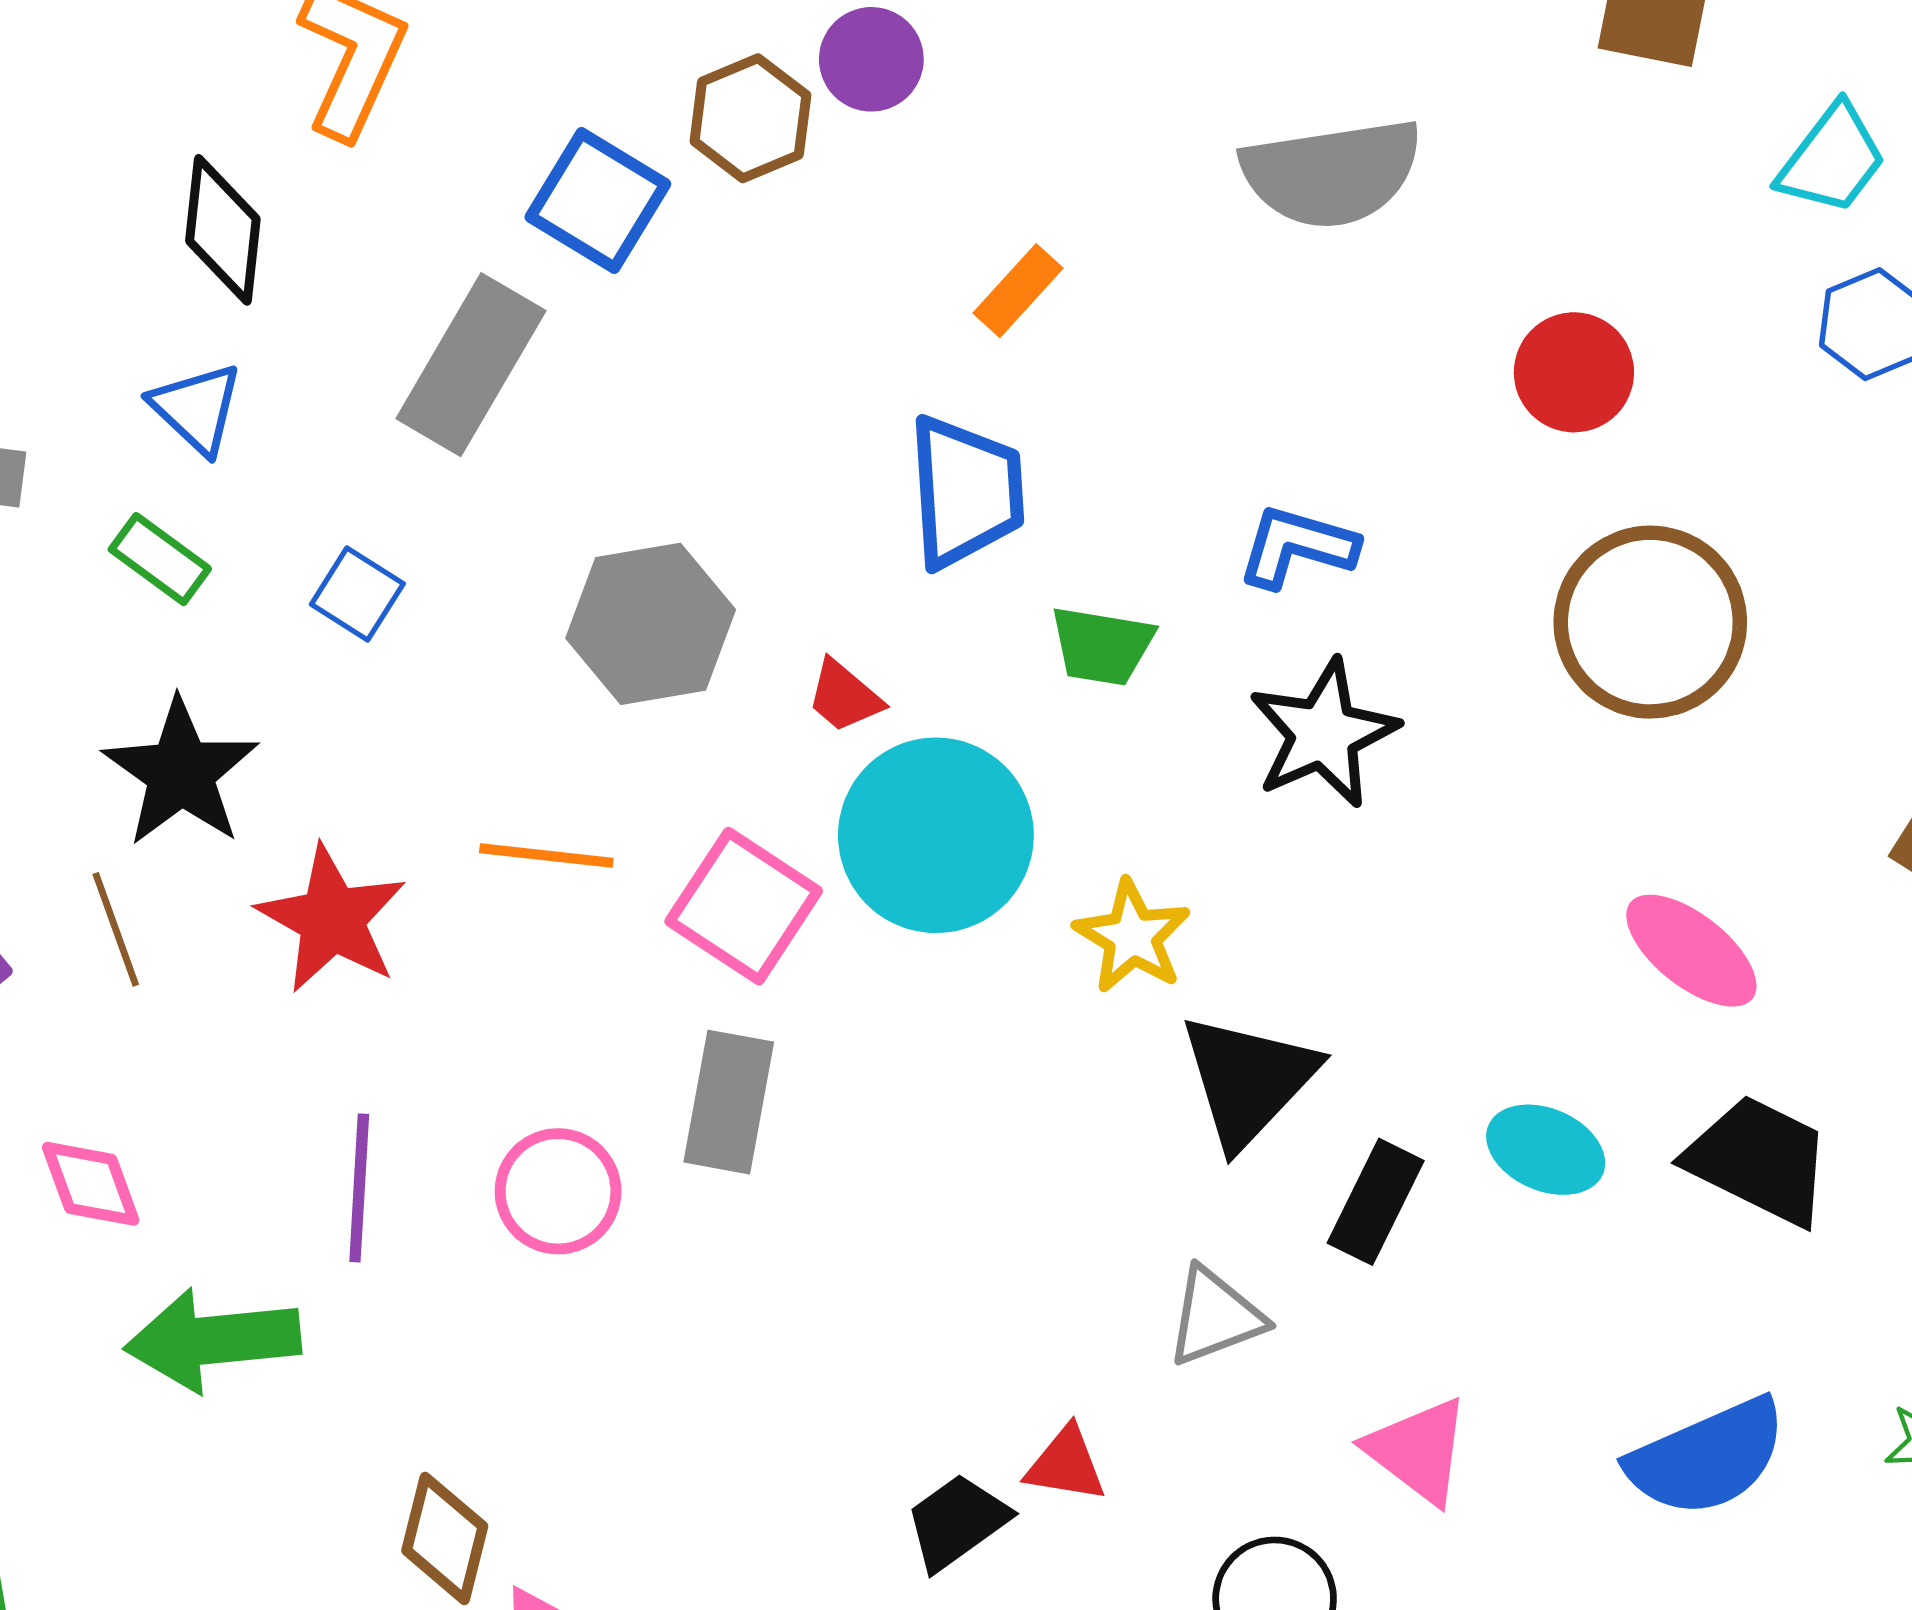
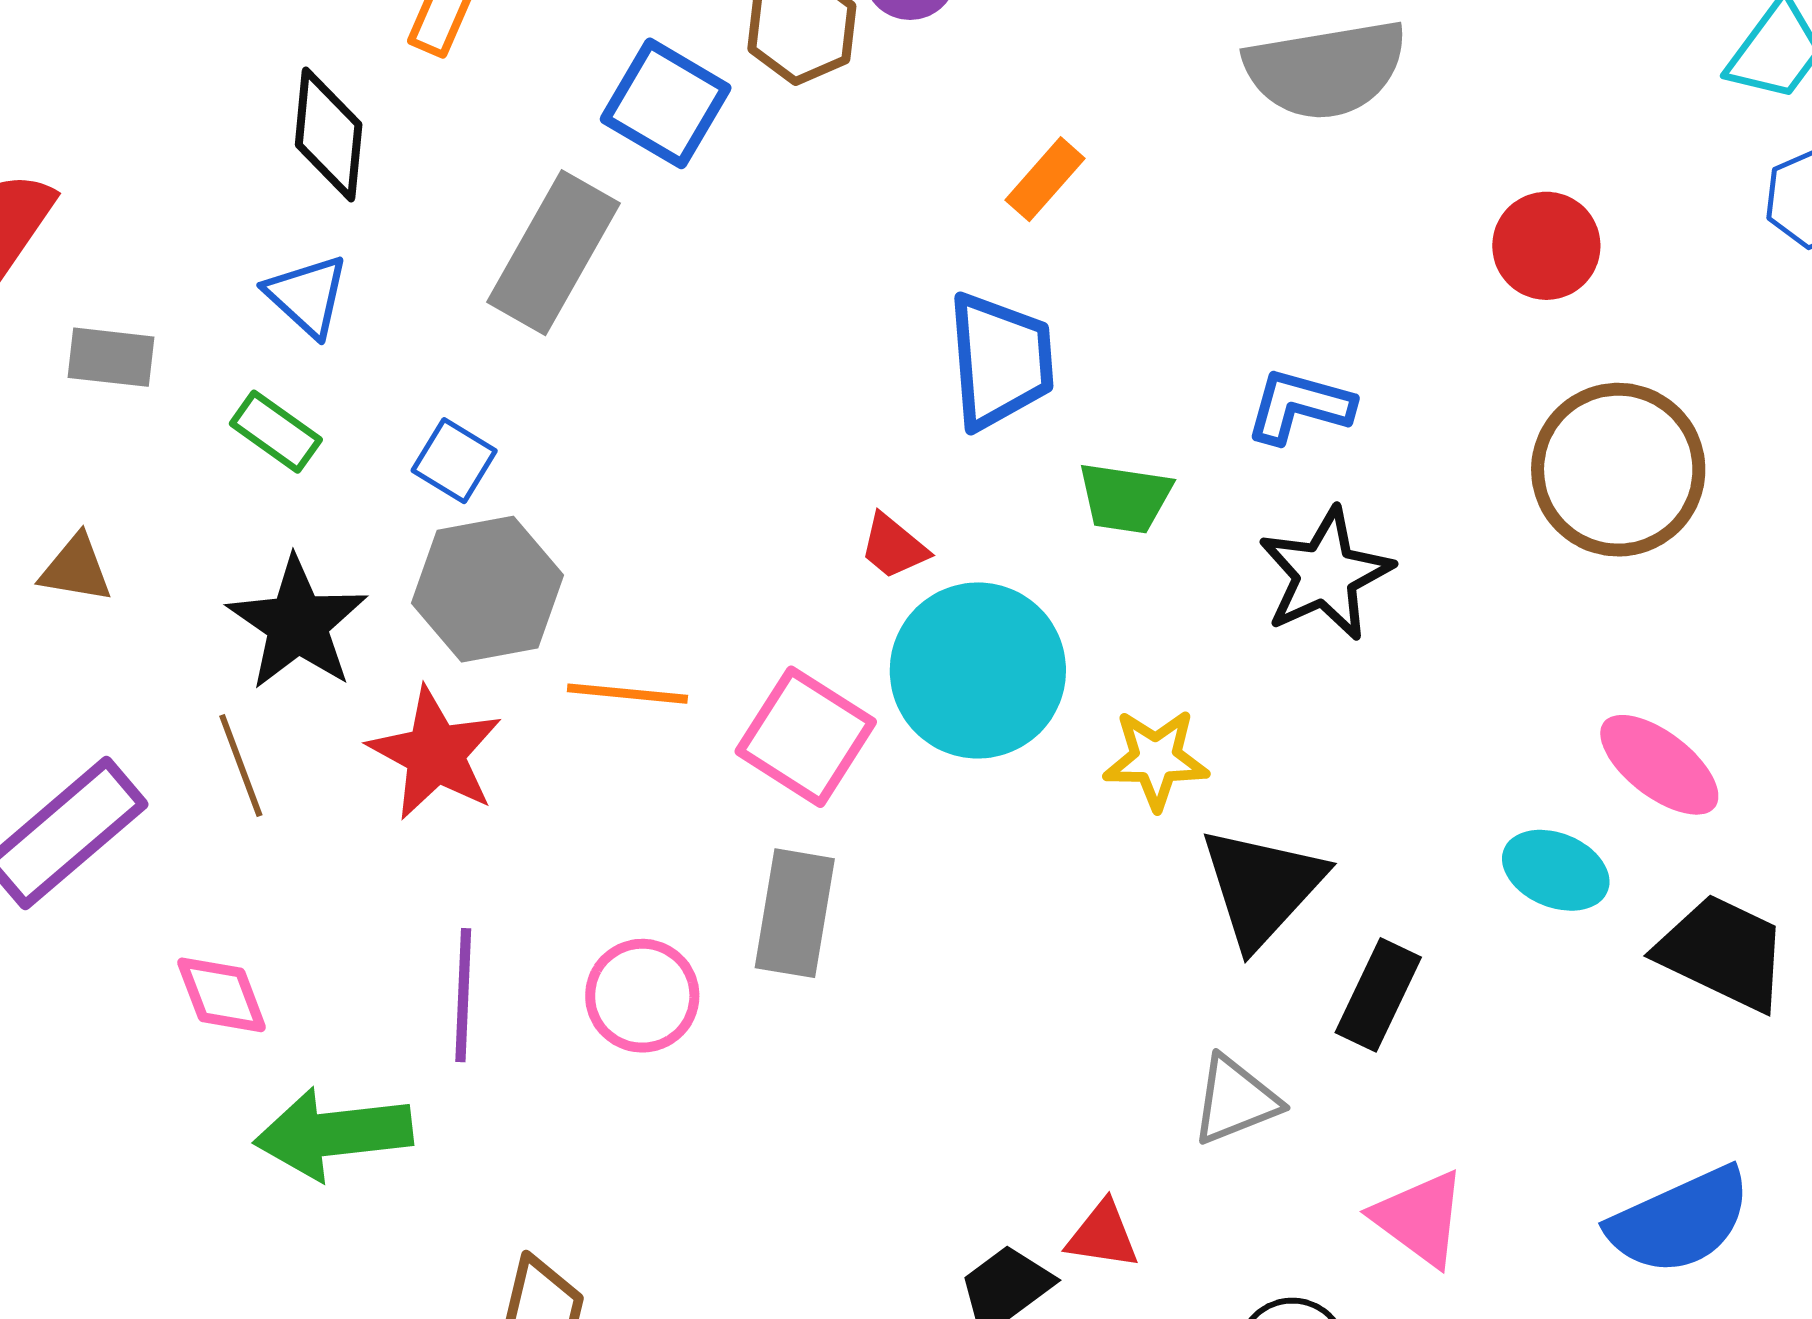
gray hexagon: (651, 624) -> (487, 589), moved
yellow star: (1132, 937) -> (1156, 759), turned -30
cyan ellipse: (1546, 1150) -> (1556, 870), moved

